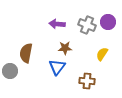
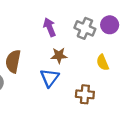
purple arrow: (57, 24) -> (50, 27), turned 63
yellow semicircle: (102, 54) -> (103, 63), turned -56

